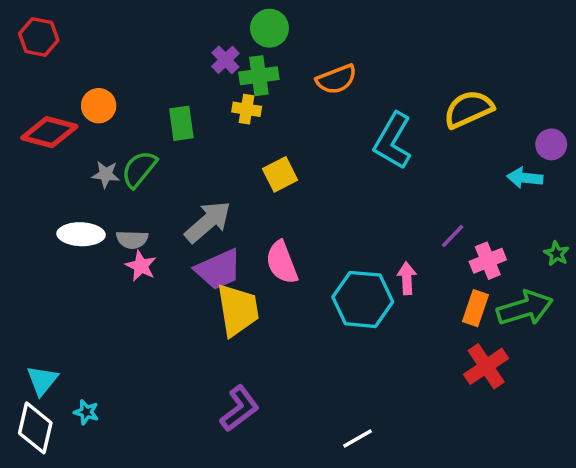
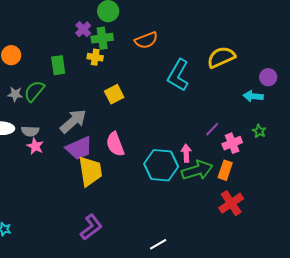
green star: (557, 254) -> (259, 131), moved
green arrow: (525, 308) -> (197, 170), moved

